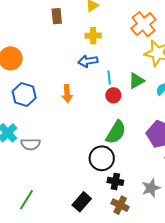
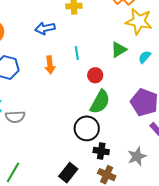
blue arrow: (88, 61) -> (45, 28), moved
cyan line: (109, 78) -> (77, 53), moved
red circle: (113, 95) -> (95, 75), moved

